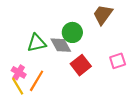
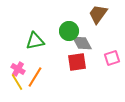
gray diamond: (61, 45) -> (82, 43), moved
red square: (81, 65) -> (77, 62), turned 30

